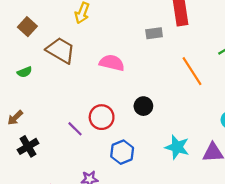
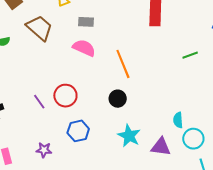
gray rectangle: (154, 33) -> (86, 22), moved
orange line: (192, 71) -> (123, 64), moved
black circle: (143, 106) -> (118, 99), moved

